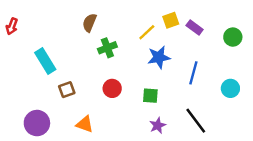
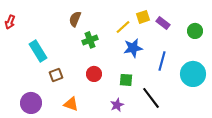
cyan circle: (230, 88) -> (193, 74), size x1.6
black line: (196, 121) -> (151, 98), moved
purple star: (158, 125) -> (117, 105), moved

